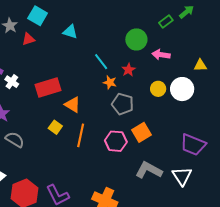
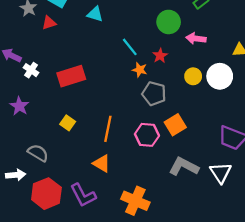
orange triangle: (73, 105) -> (102, 163), moved
yellow square: (55, 127) -> (68, 123), moved
gray semicircle: (15, 140) -> (38, 153), moved

